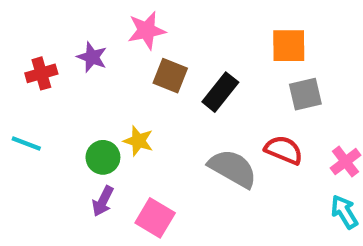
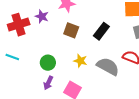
red cross: (41, 73) -> (19, 25), size x1.5
brown square: (170, 76) -> (71, 30), moved
yellow star: (138, 141) -> (80, 61), moved

